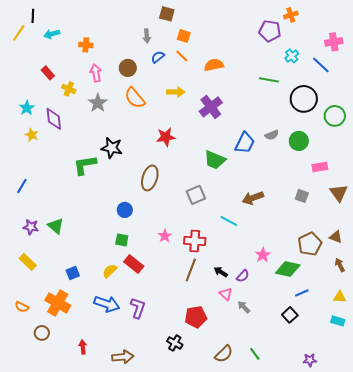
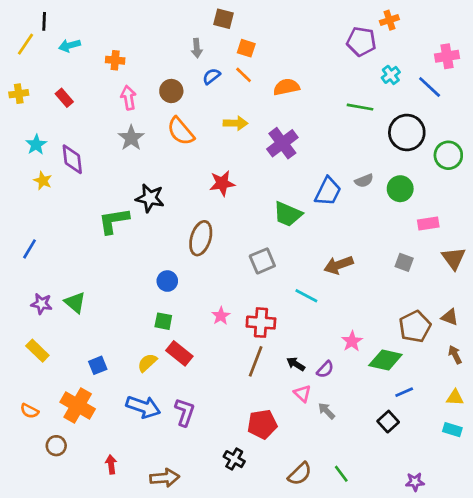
yellow cross: (69, 89) -> (19, 94), moved, turned -32

